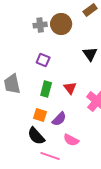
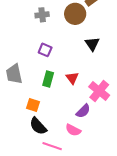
brown circle: (61, 24) -> (75, 14), moved
orange square: (40, 115) -> (33, 105), moved
purple semicircle: (59, 119) -> (83, 111), moved

